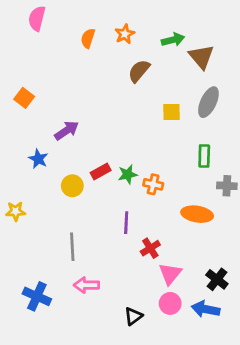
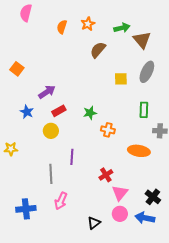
red rectangle: (101, 172) -> (59, 111), moved
green star: (128, 174) -> (90, 113), moved
purple line: (126, 223) -> (72, 157), moved
pink arrow: (86, 285) -> (61, 201), turned -66
blue cross: (37, 296) -> (26, 209), turned -30

